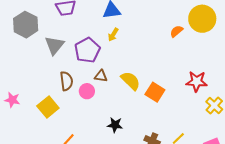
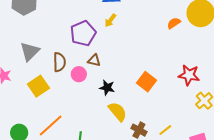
gray triangle: (54, 45) -> (30, 51), moved
yellow semicircle: (131, 81) -> (118, 112), moved
black star: (115, 125) -> (107, 88), moved

